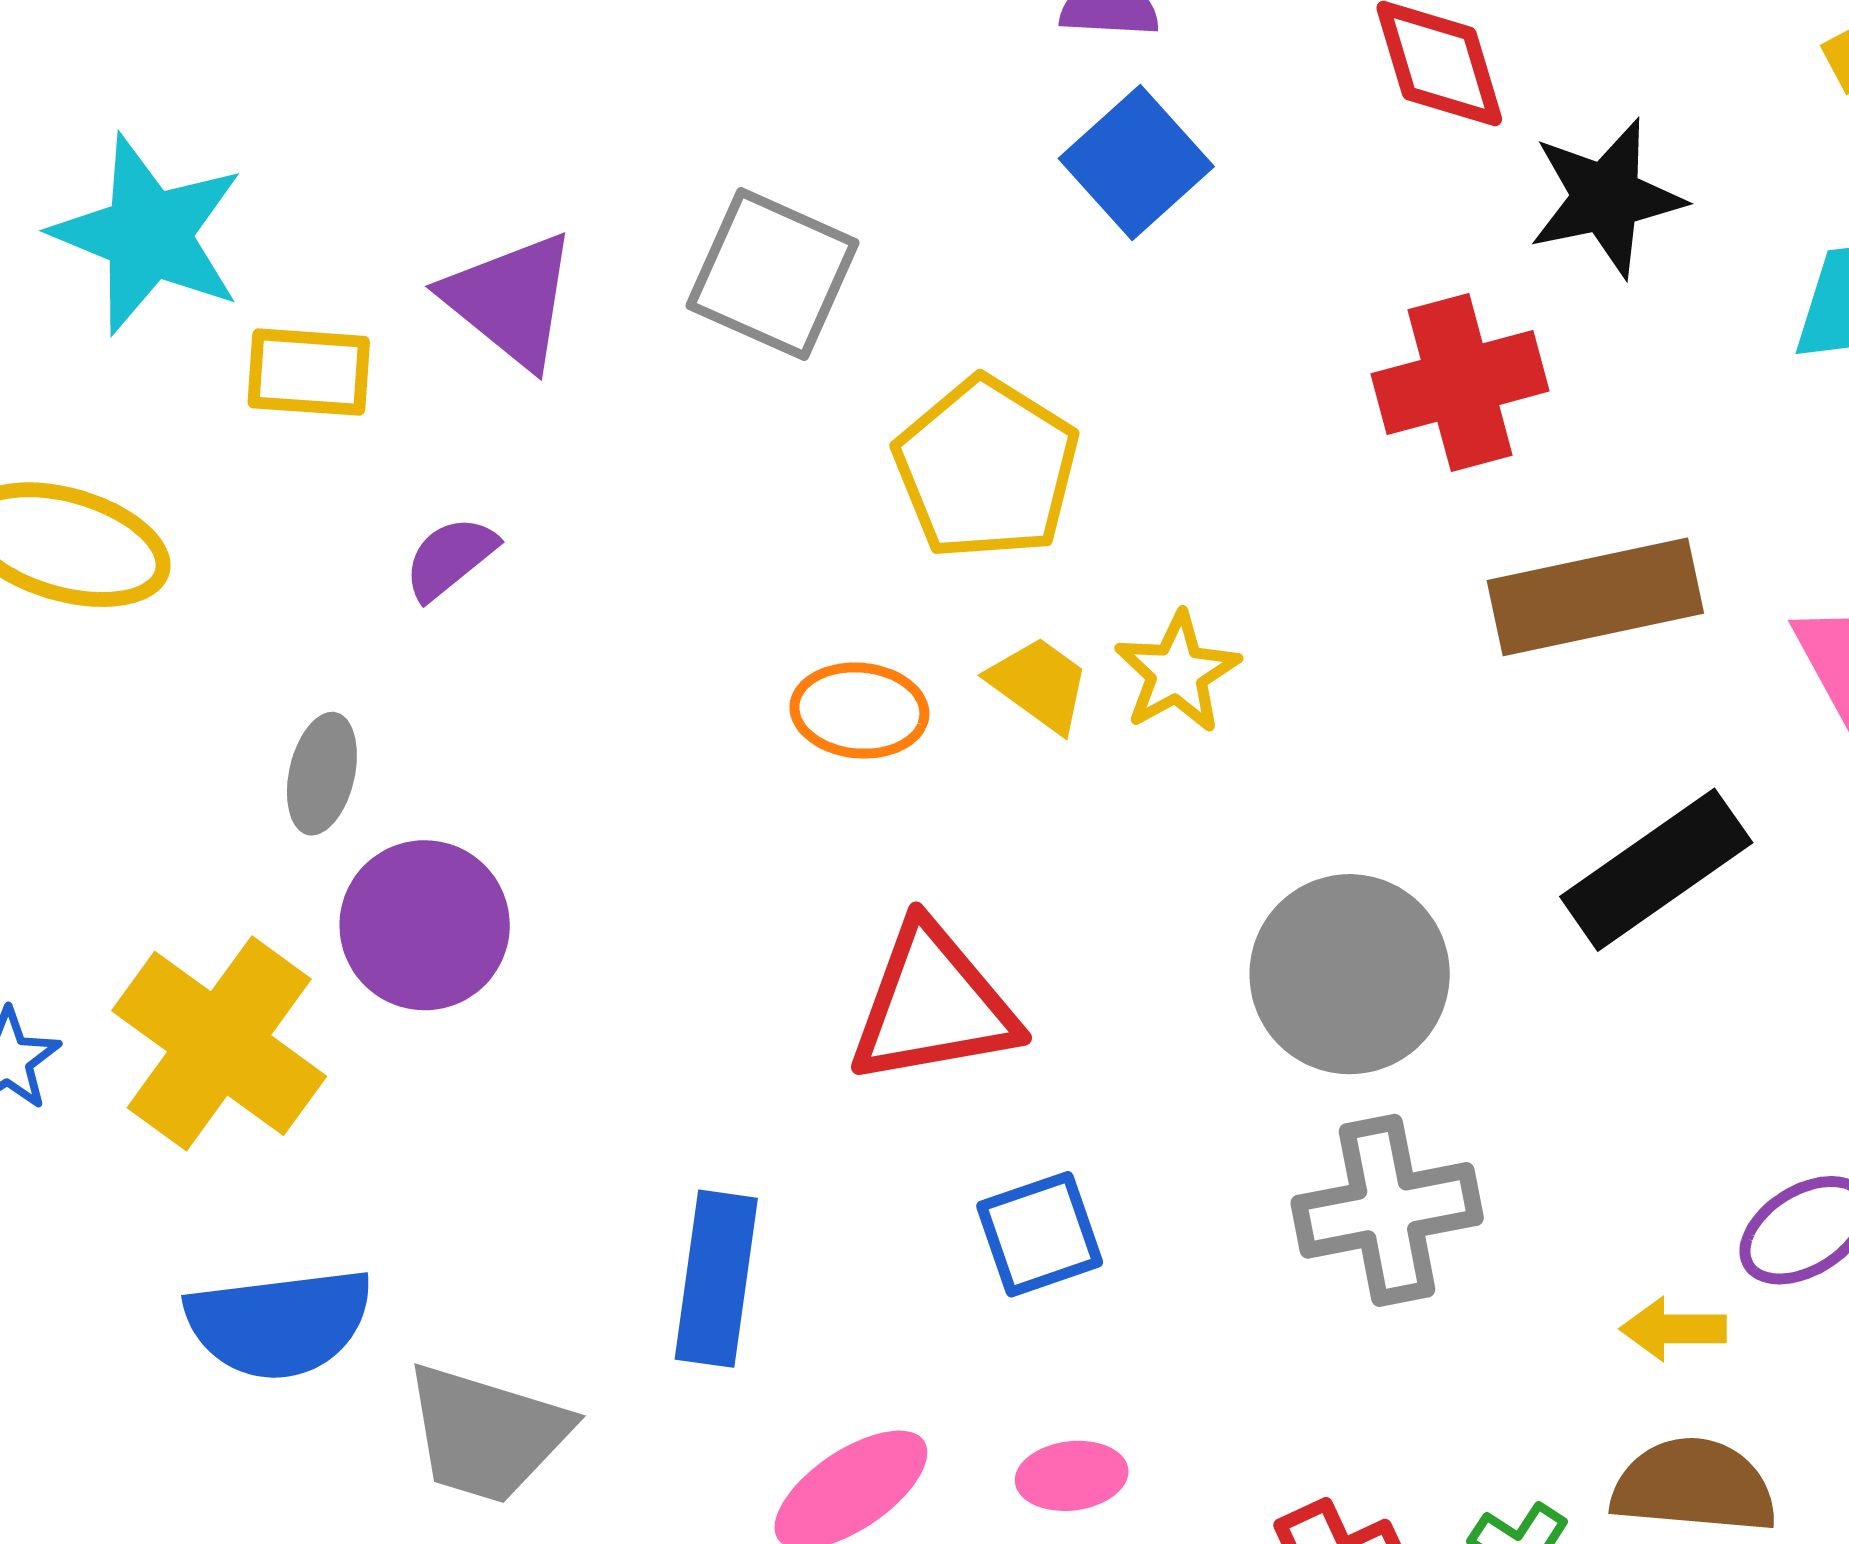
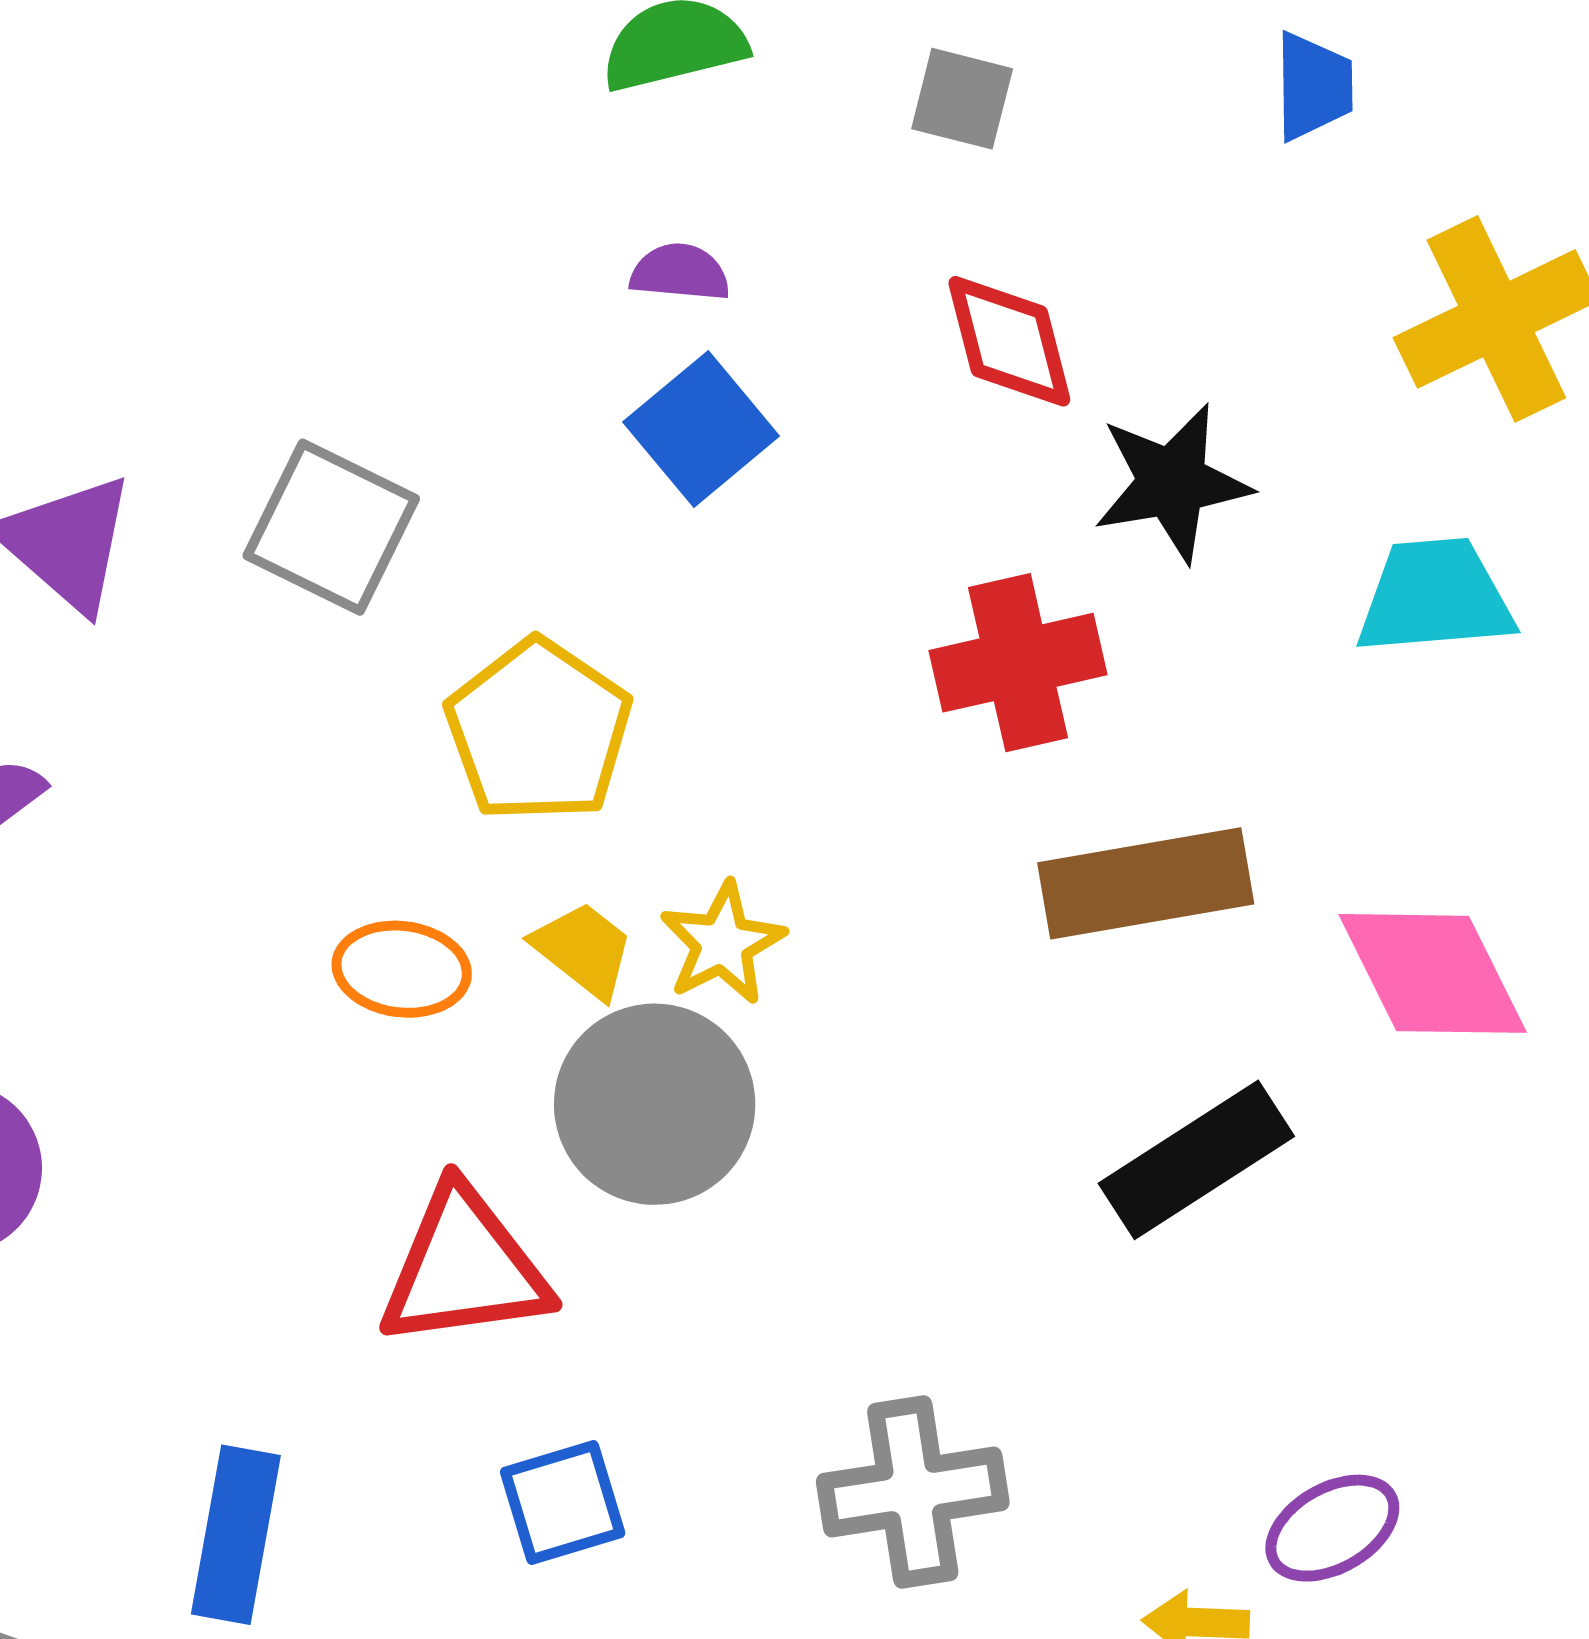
gray circle: (1350, 974) -> (655, 1104), moved

